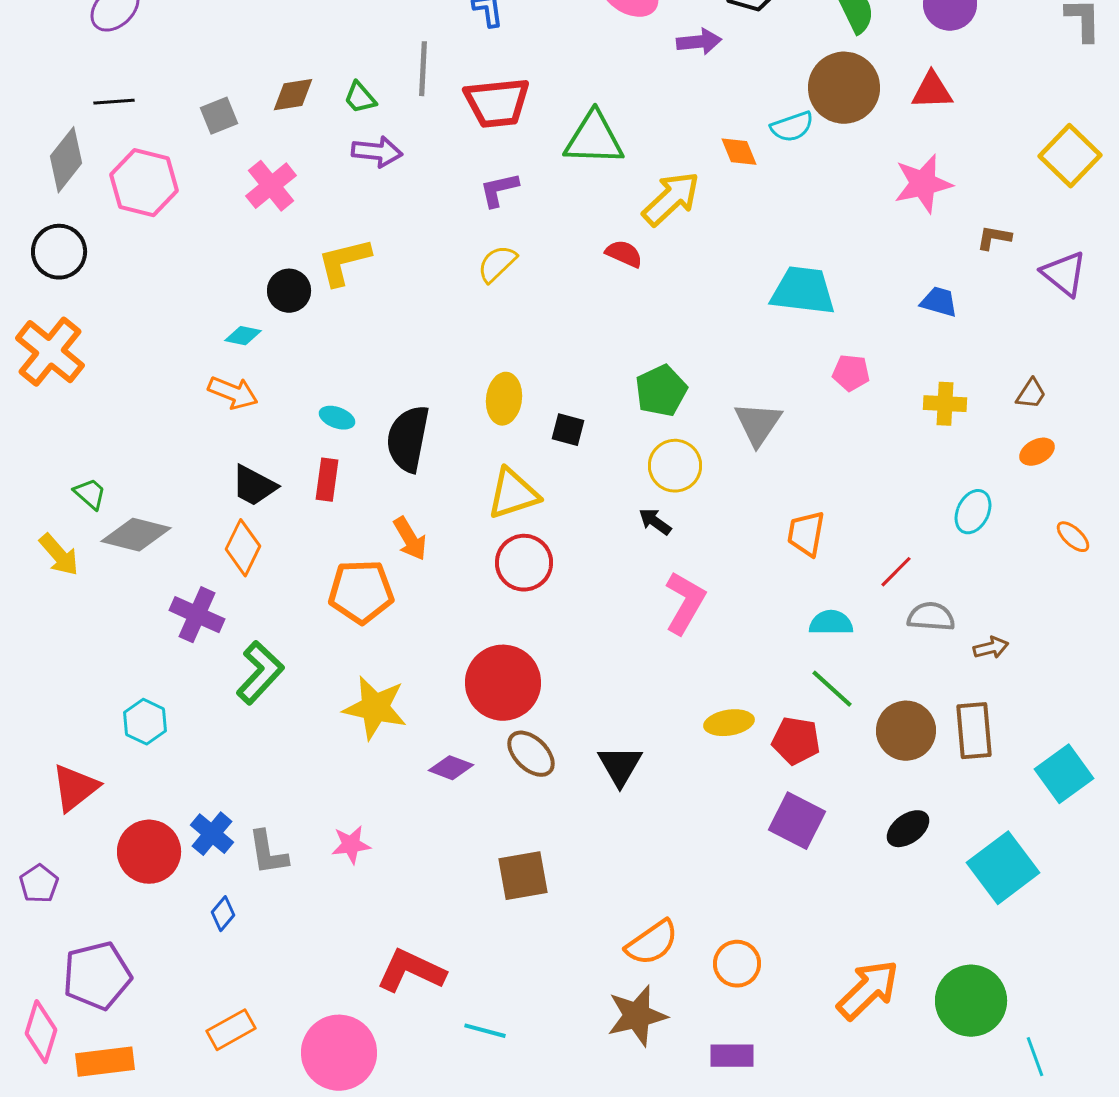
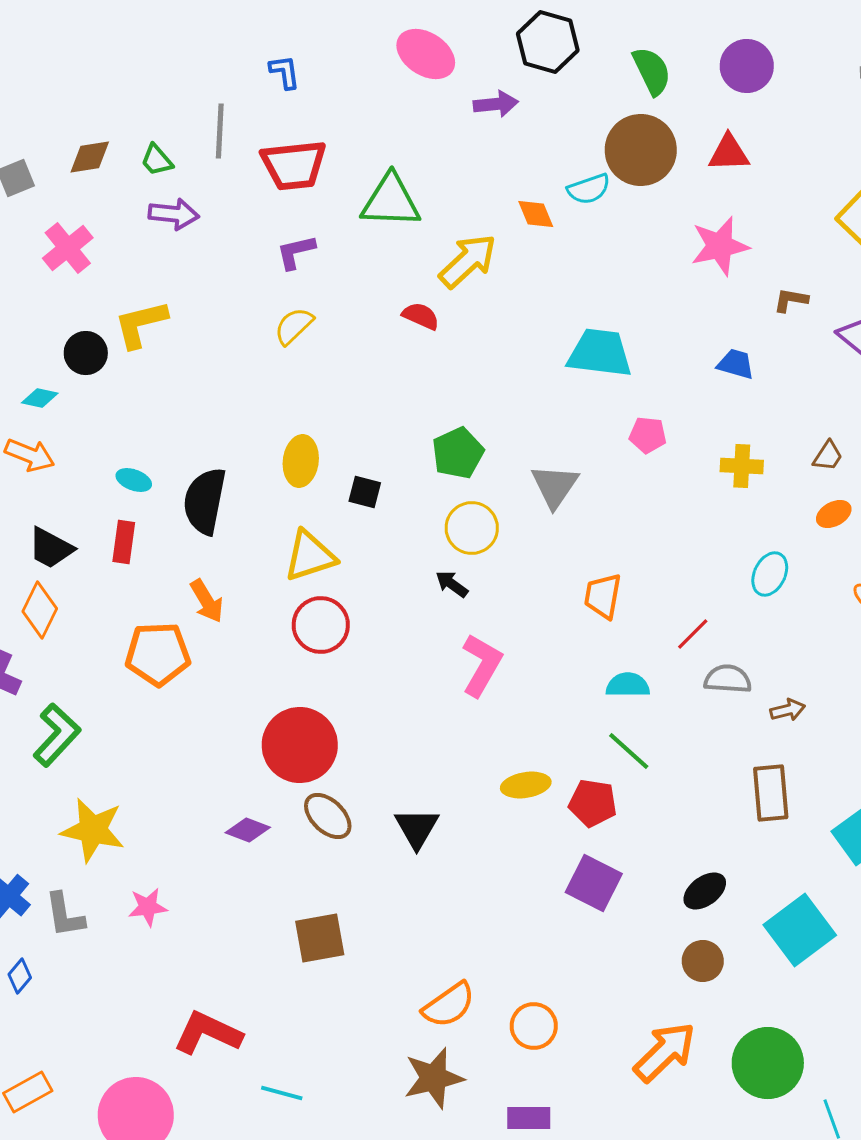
yellow star: (375, 708) -> (93, 830), moved
brown circle: (906, 731) -> (703, 961), moved, size x0.7

